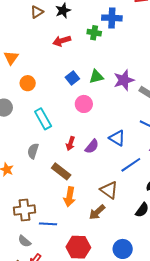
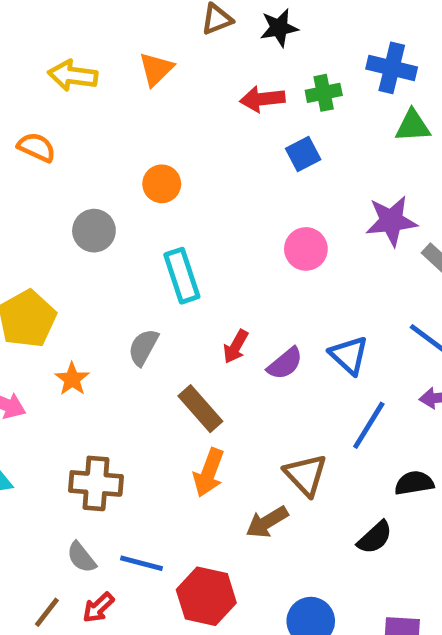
green cross: (94, 33) -> (324, 93), moved, turned -32
orange triangle: (11, 58) -> (156, 69), moved
green triangle: (96, 77) -> (413, 126), moved
blue square: (72, 78) -> (303, 154), moved
pink circle: (84, 104) -> (306, 249), moved
blue line: (131, 165) -> (369, 425), turned -35
blue line: (48, 224) -> (142, 563), moved

